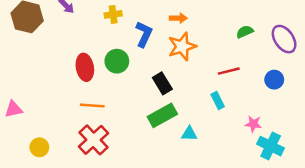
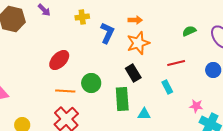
green circle: (117, 61) -> (91, 83), moved
red ellipse: (85, 67) -> (59, 60), turned 55
black rectangle: (162, 83) -> (133, 73), moved
green rectangle: (162, 115) -> (122, 99), turned -65

